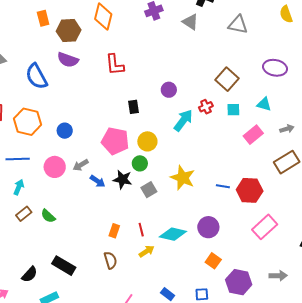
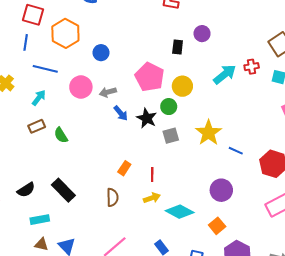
purple circle: (169, 90) -> (202, 34), moved
blue line: (223, 186) -> (236, 151), moved
cyan diamond: (173, 234) -> (180, 212), moved

